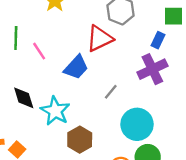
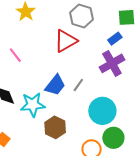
blue rectangle: (158, 40) -> (115, 39), turned 32
blue trapezoid: (76, 67) -> (55, 85), moved
cyan star: (55, 111) -> (33, 105), turned -30

